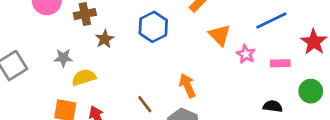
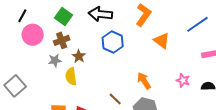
pink star: (246, 54) -> (183, 80), moved
gray star: (63, 58) -> (55, 61), moved
yellow semicircle: (84, 77) -> (71, 76), moved, turned -72

